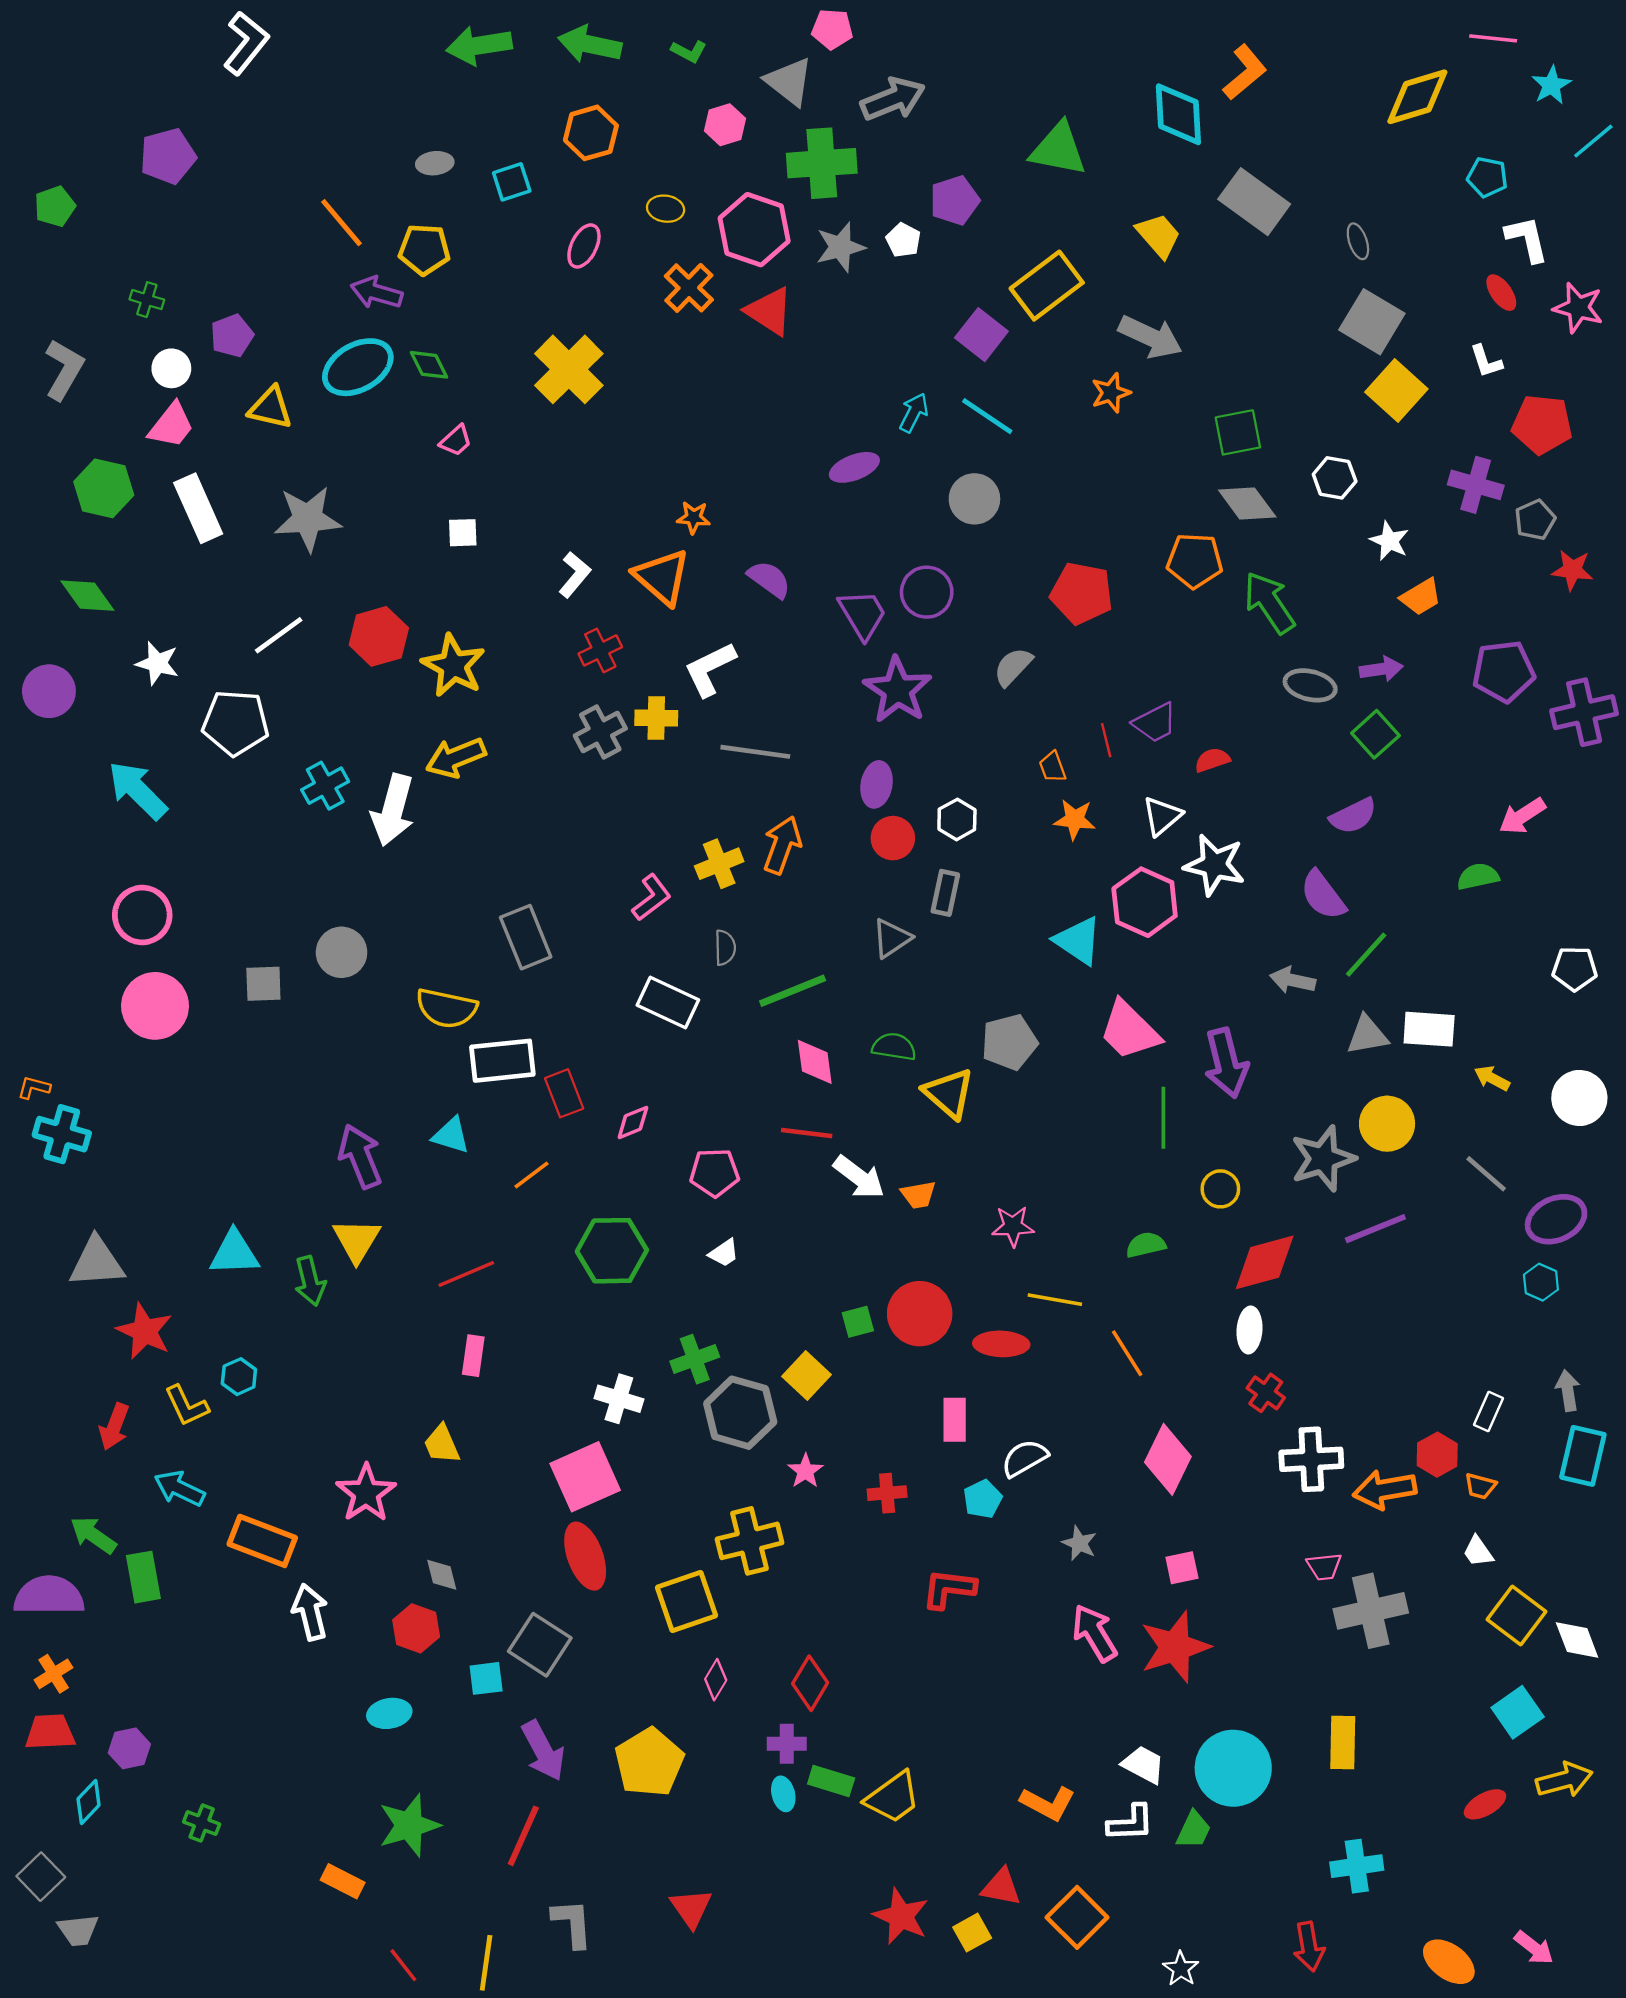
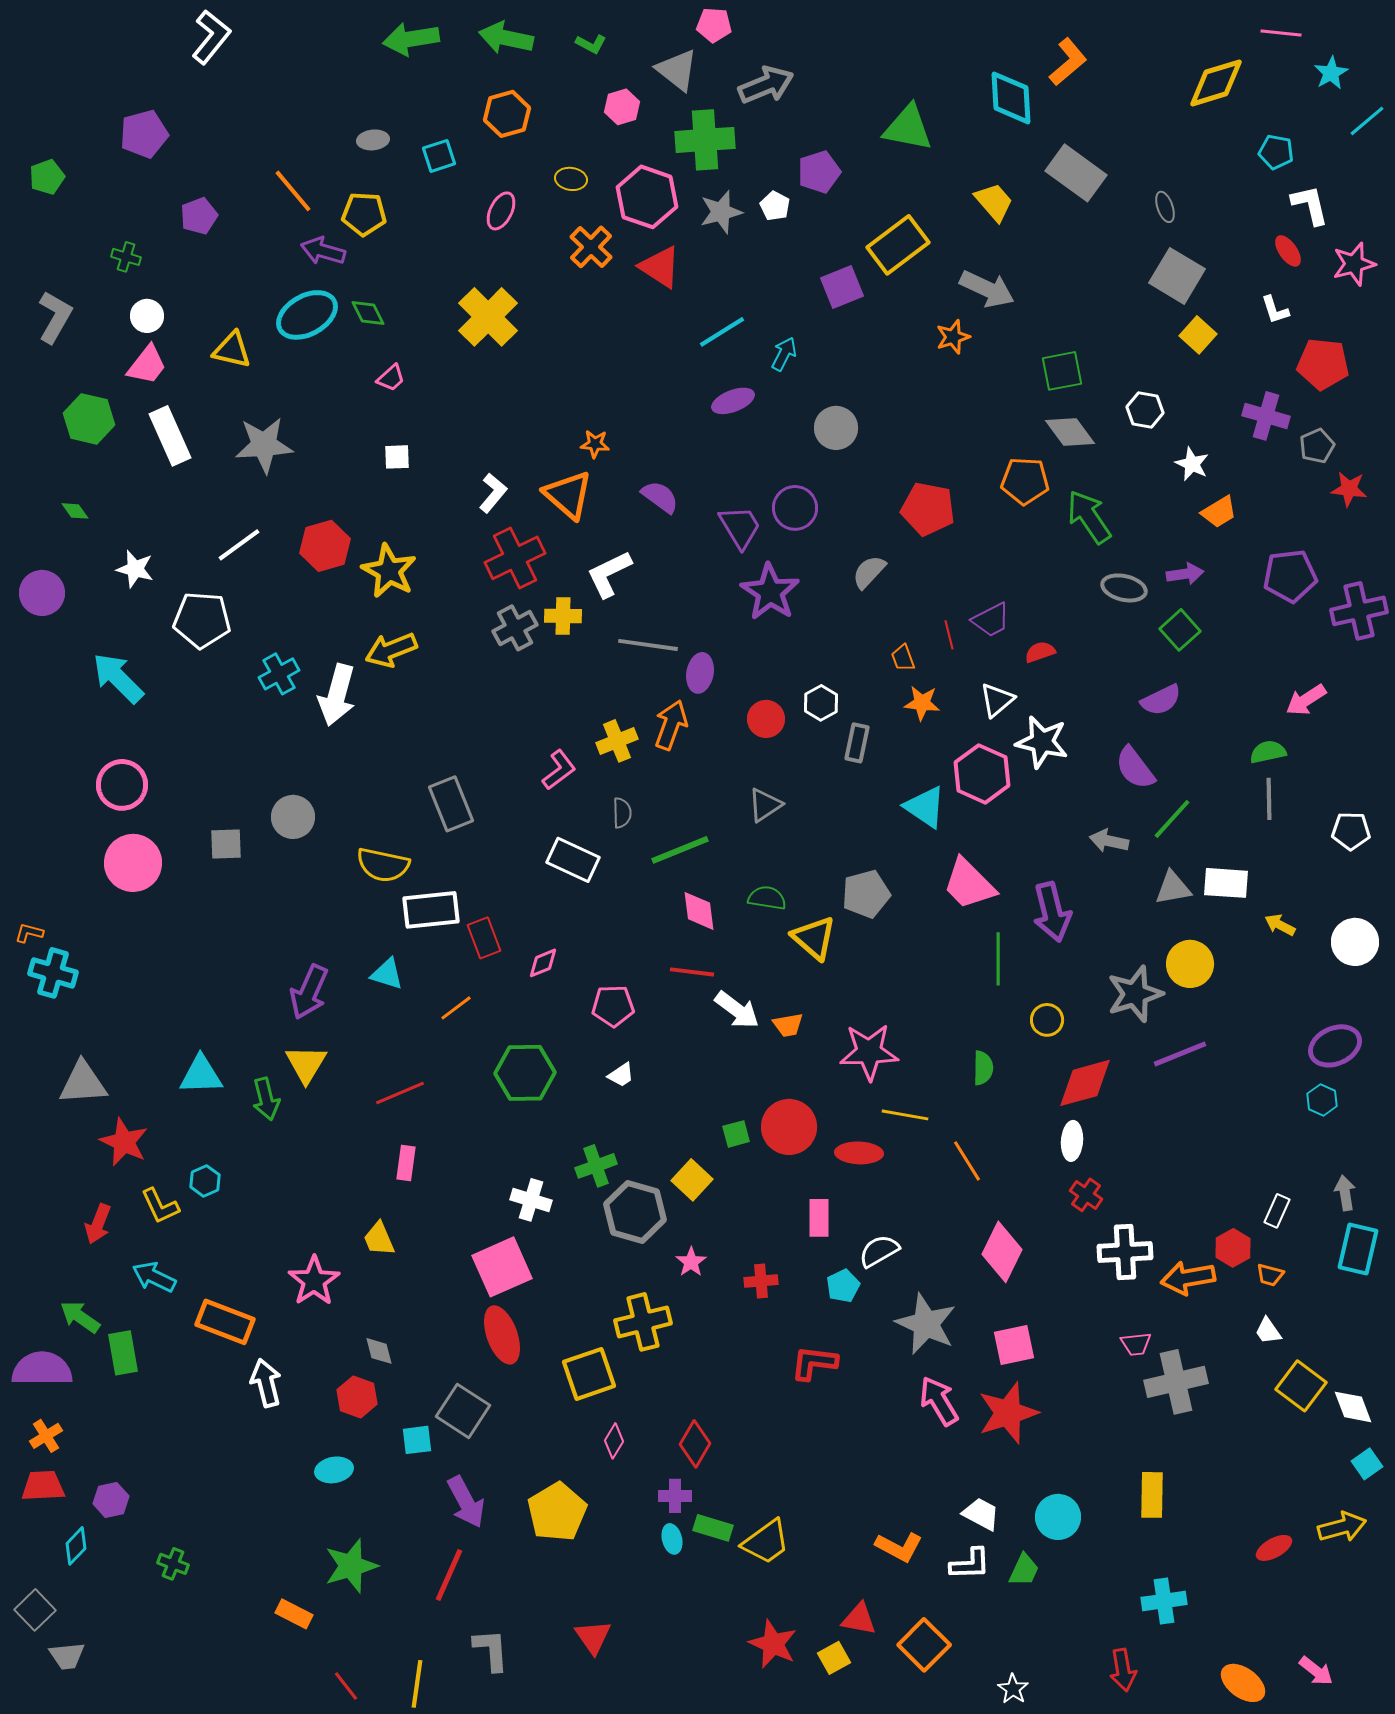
pink star: (1578, 308) -> (1354, 264), turned -30
purple square: (981, 335) -> (842, 287), turned 30
purple pentagon: (232, 336) -> (199, 216), moved
yellow square: (1396, 390) -> (1198, 335), size x0.7
cyan line: (987, 416) -> (722, 332), moved, turned -66
green diamond: (87, 596) -> (75, 511), size x0.6
red cross: (600, 650) -> (515, 558), size x1.6
purple ellipse: (877, 784) -> (700, 673), moved
gray rectangle: (945, 893) -> (857, 743), moved
purple arrow: (360, 1156) -> (309, 992), turned -134
gray line: (1486, 1174) -> (1269, 799), moved, turned 48
pink star: (1013, 1226) -> (869, 1052), size x1.6
green semicircle: (1146, 1245) -> (983, 1068), turned 104
gray star: (1079, 1543) -> (926, 1324), size x2.0
pink square: (1182, 1568) -> (1014, 1345), size x1.4
cyan square: (1518, 1712) -> (1367, 1464), moved, size x0.7
cyan circle: (1233, 1768) -> (1058, 1517), size x0.7

